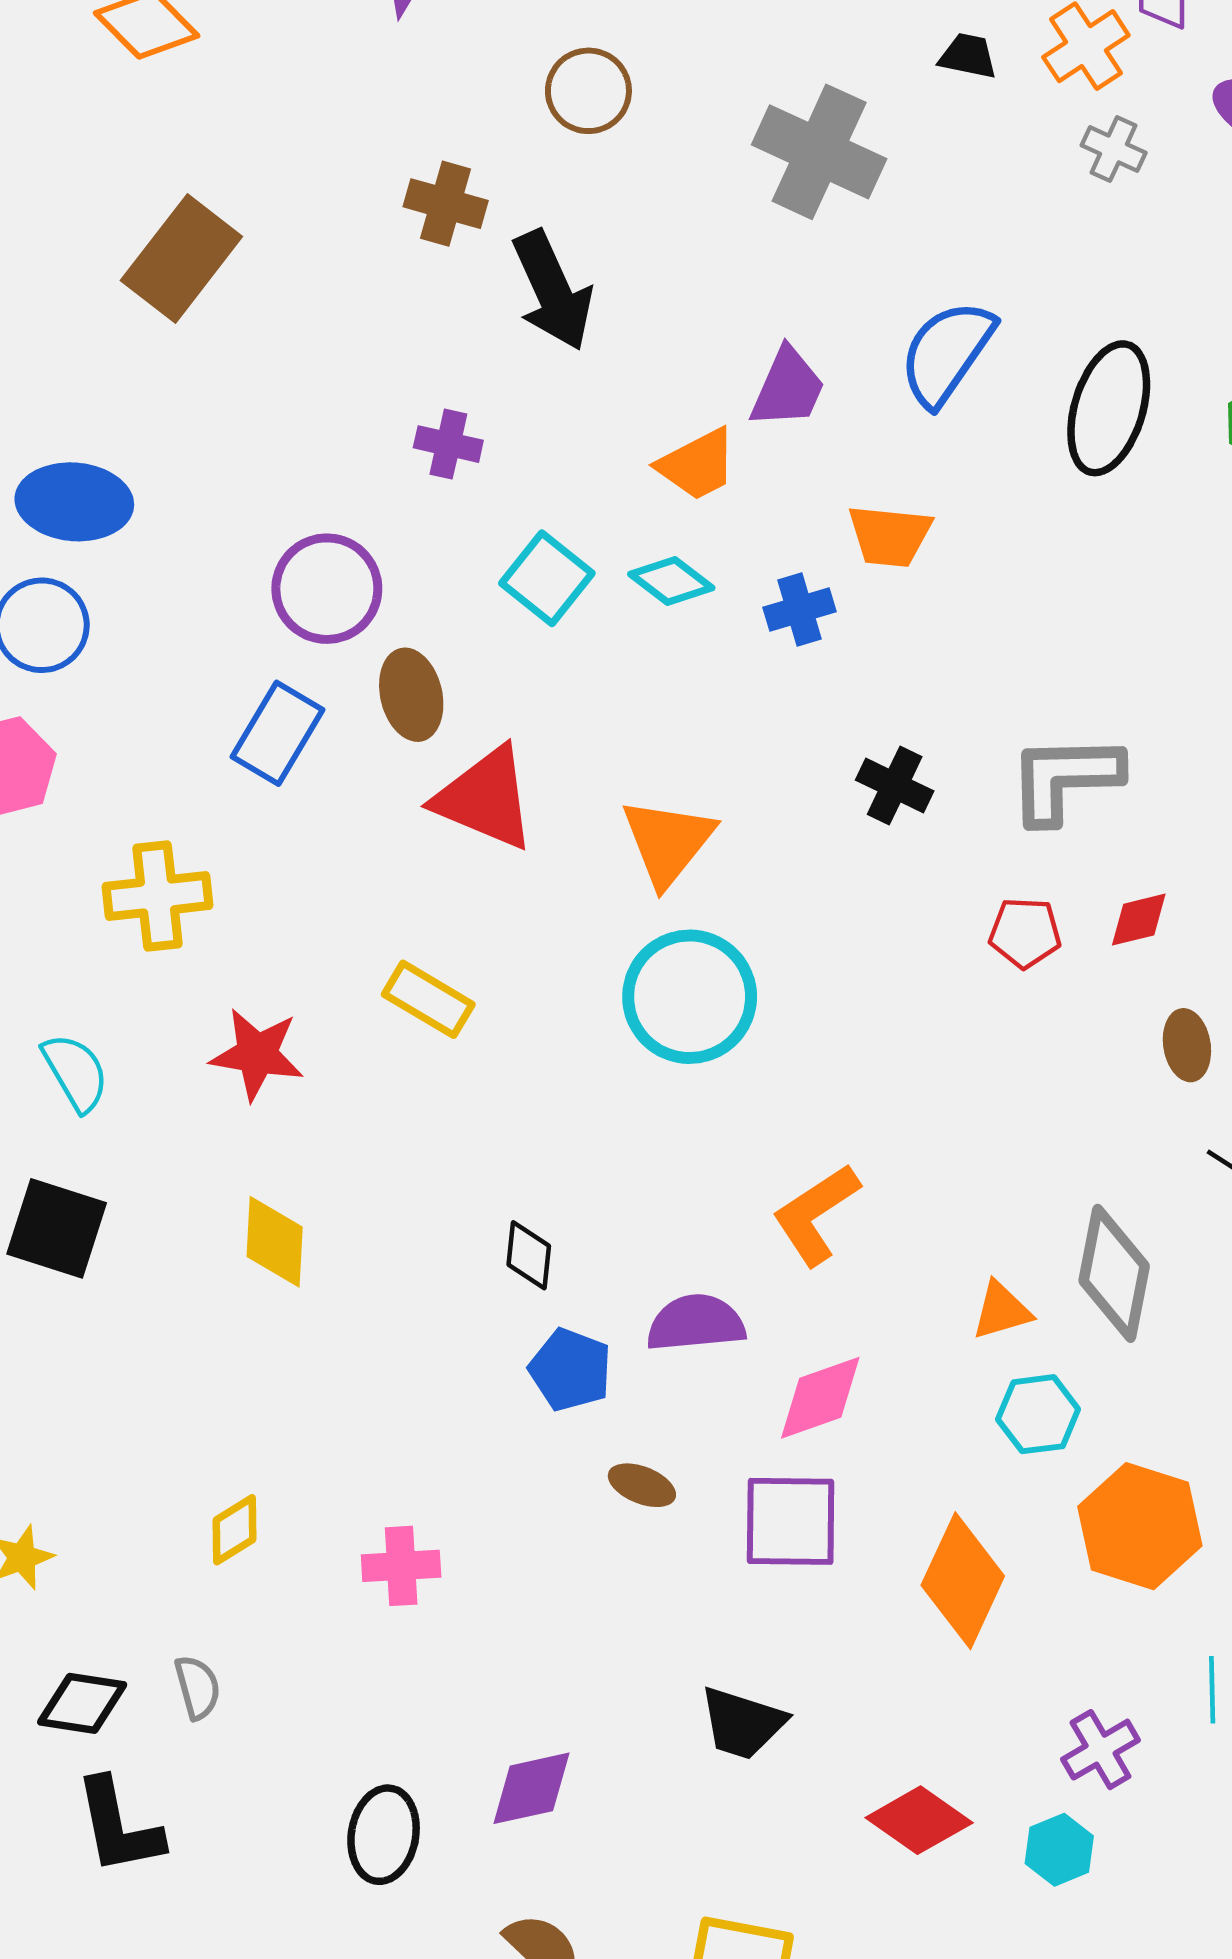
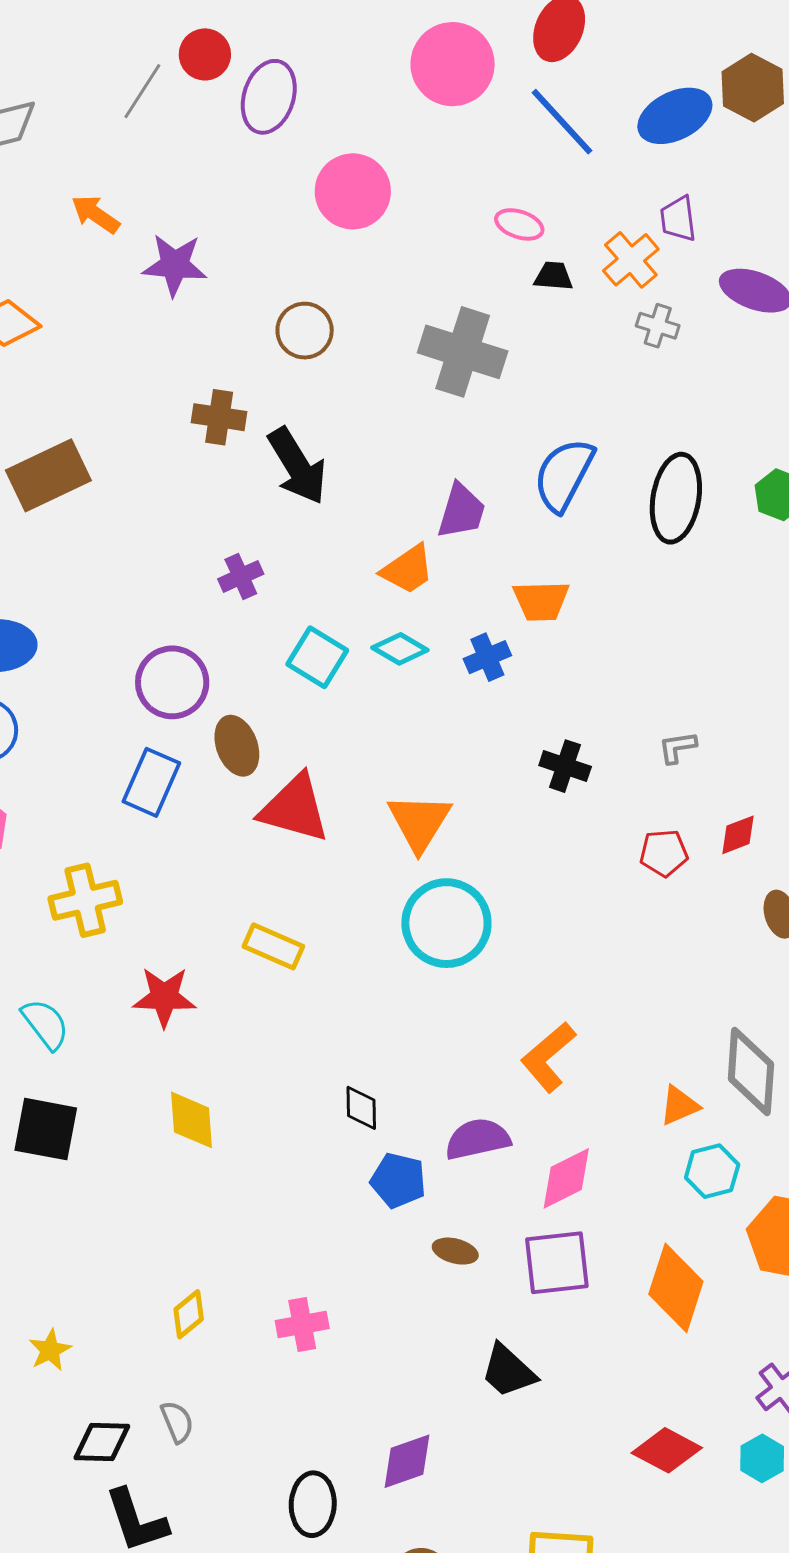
brown rectangle: (181, 258) -> (48, 475), turned 34
purple cross: (448, 444) -> (241, 576), turned -30
gray L-shape: (1065, 778) -> (677, 747), size x0.5
black trapezoid: (742, 1723) -> (508, 1371), moved, turned 32

